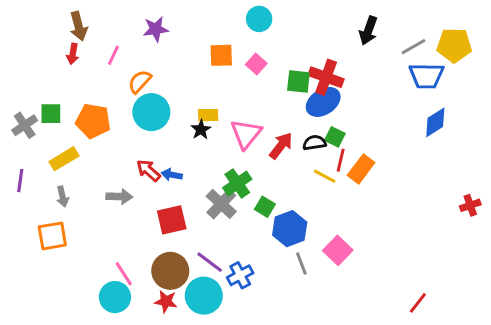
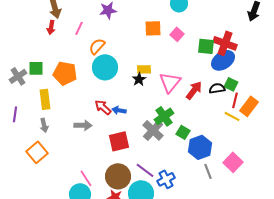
yellow rectangle: (64, 159) -> (45, 99), turned -66
yellow line: (325, 176) -> (232, 116), moved
orange square: (52, 236) -> (37, 152), turned -30

